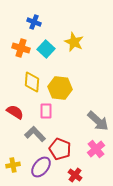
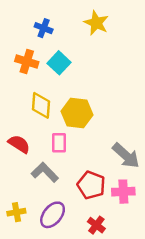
yellow star: (74, 42) -> (96, 23), moved
red pentagon: (60, 149) -> (91, 185), moved
pink cross: (96, 149) -> (123, 192), turned 36

